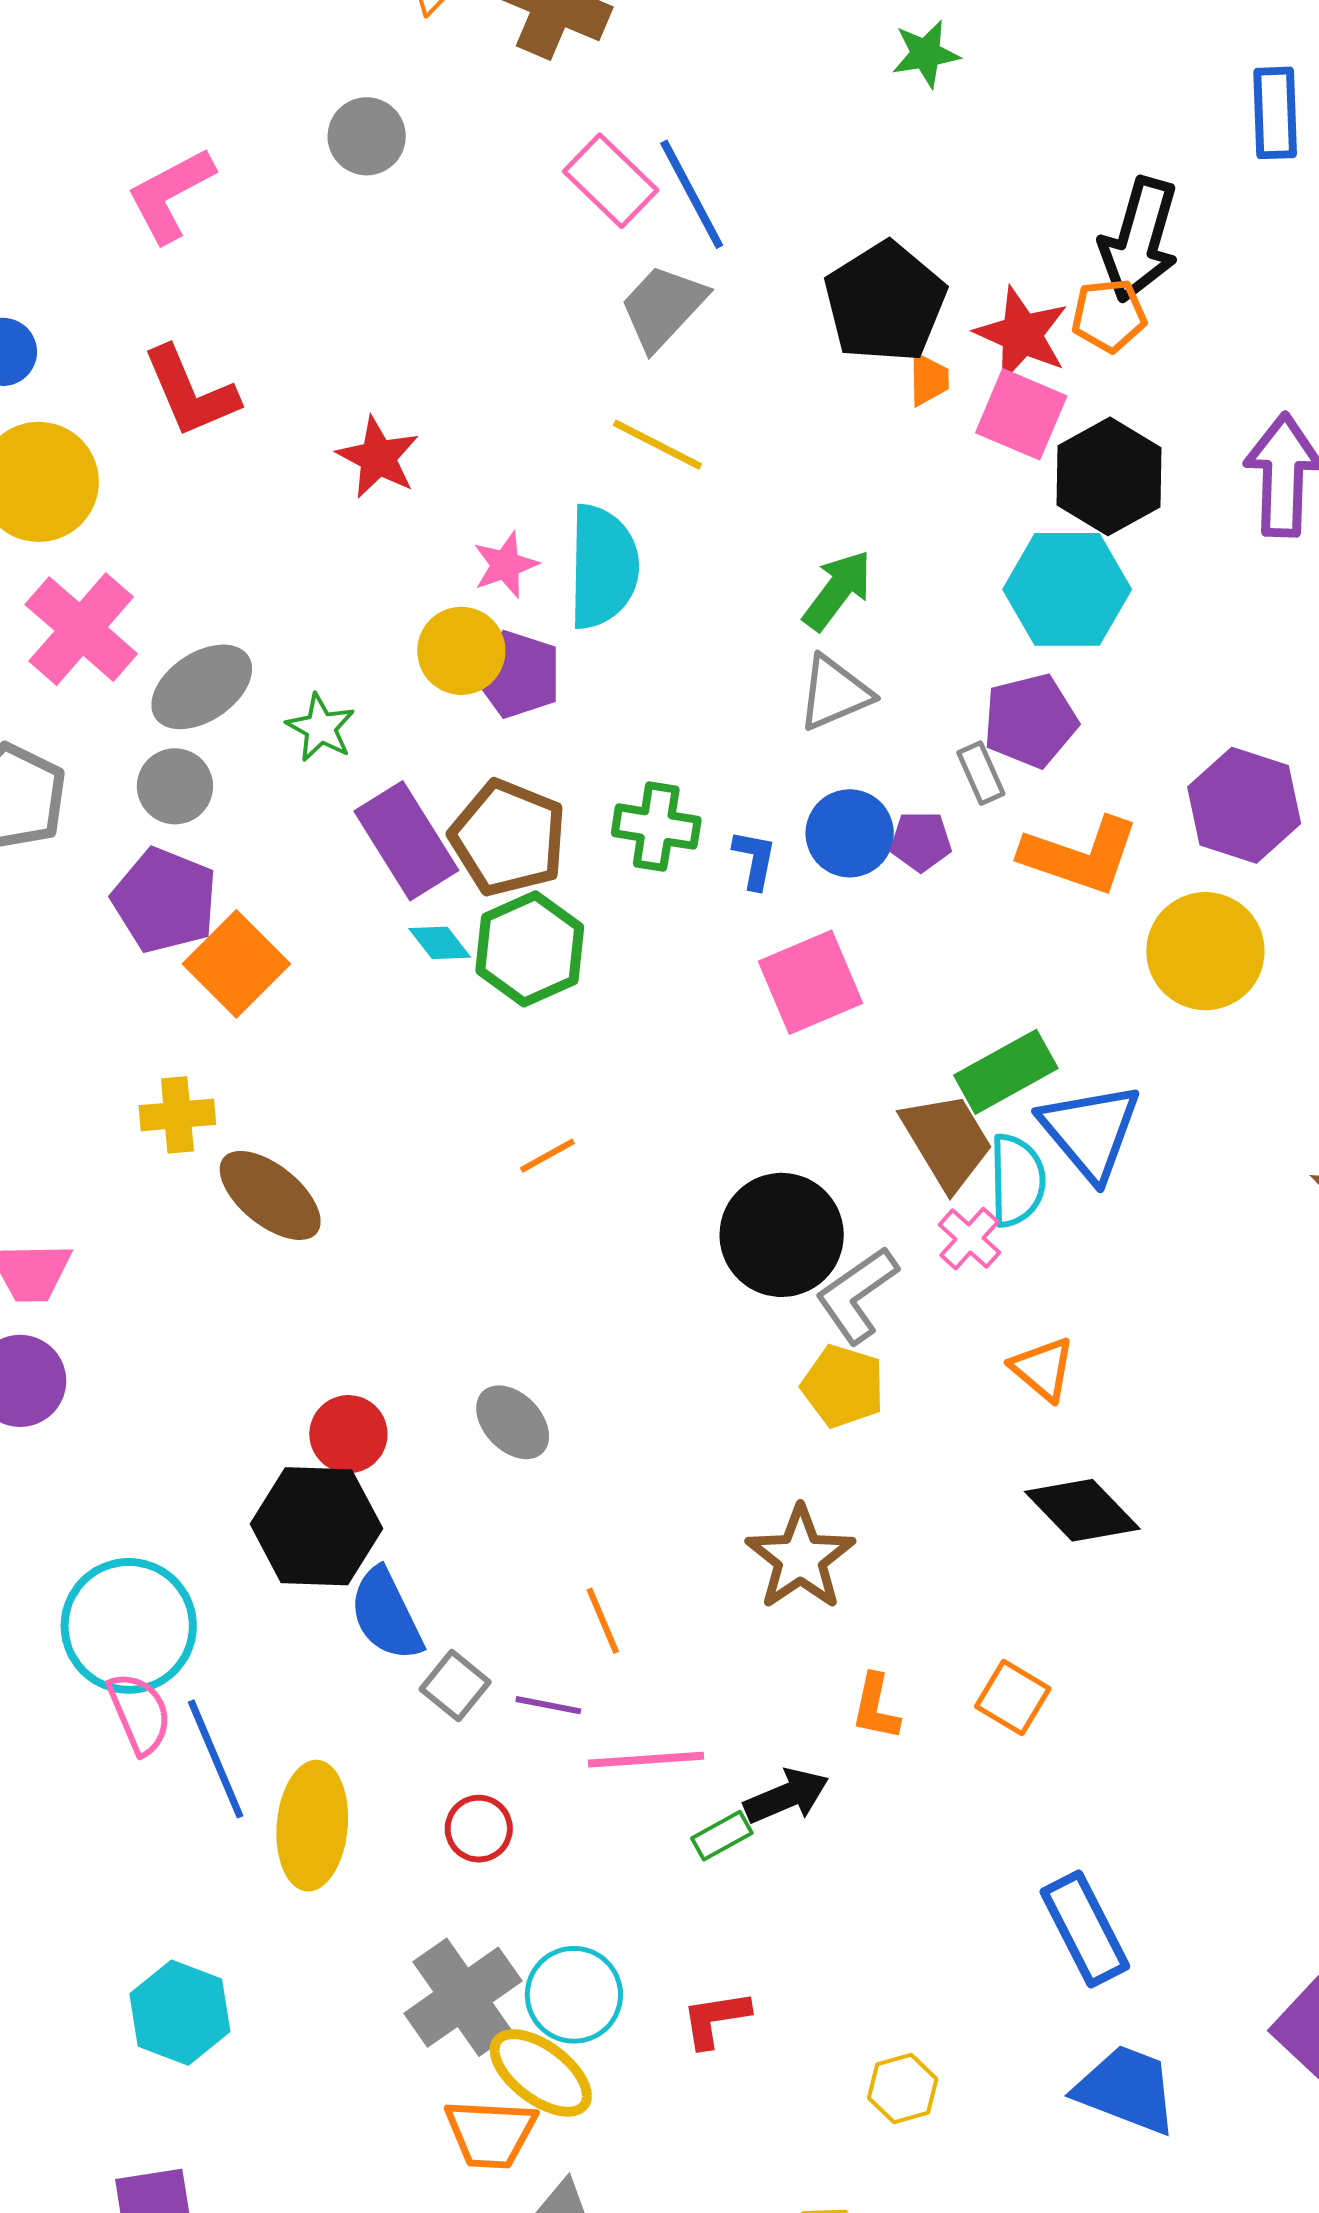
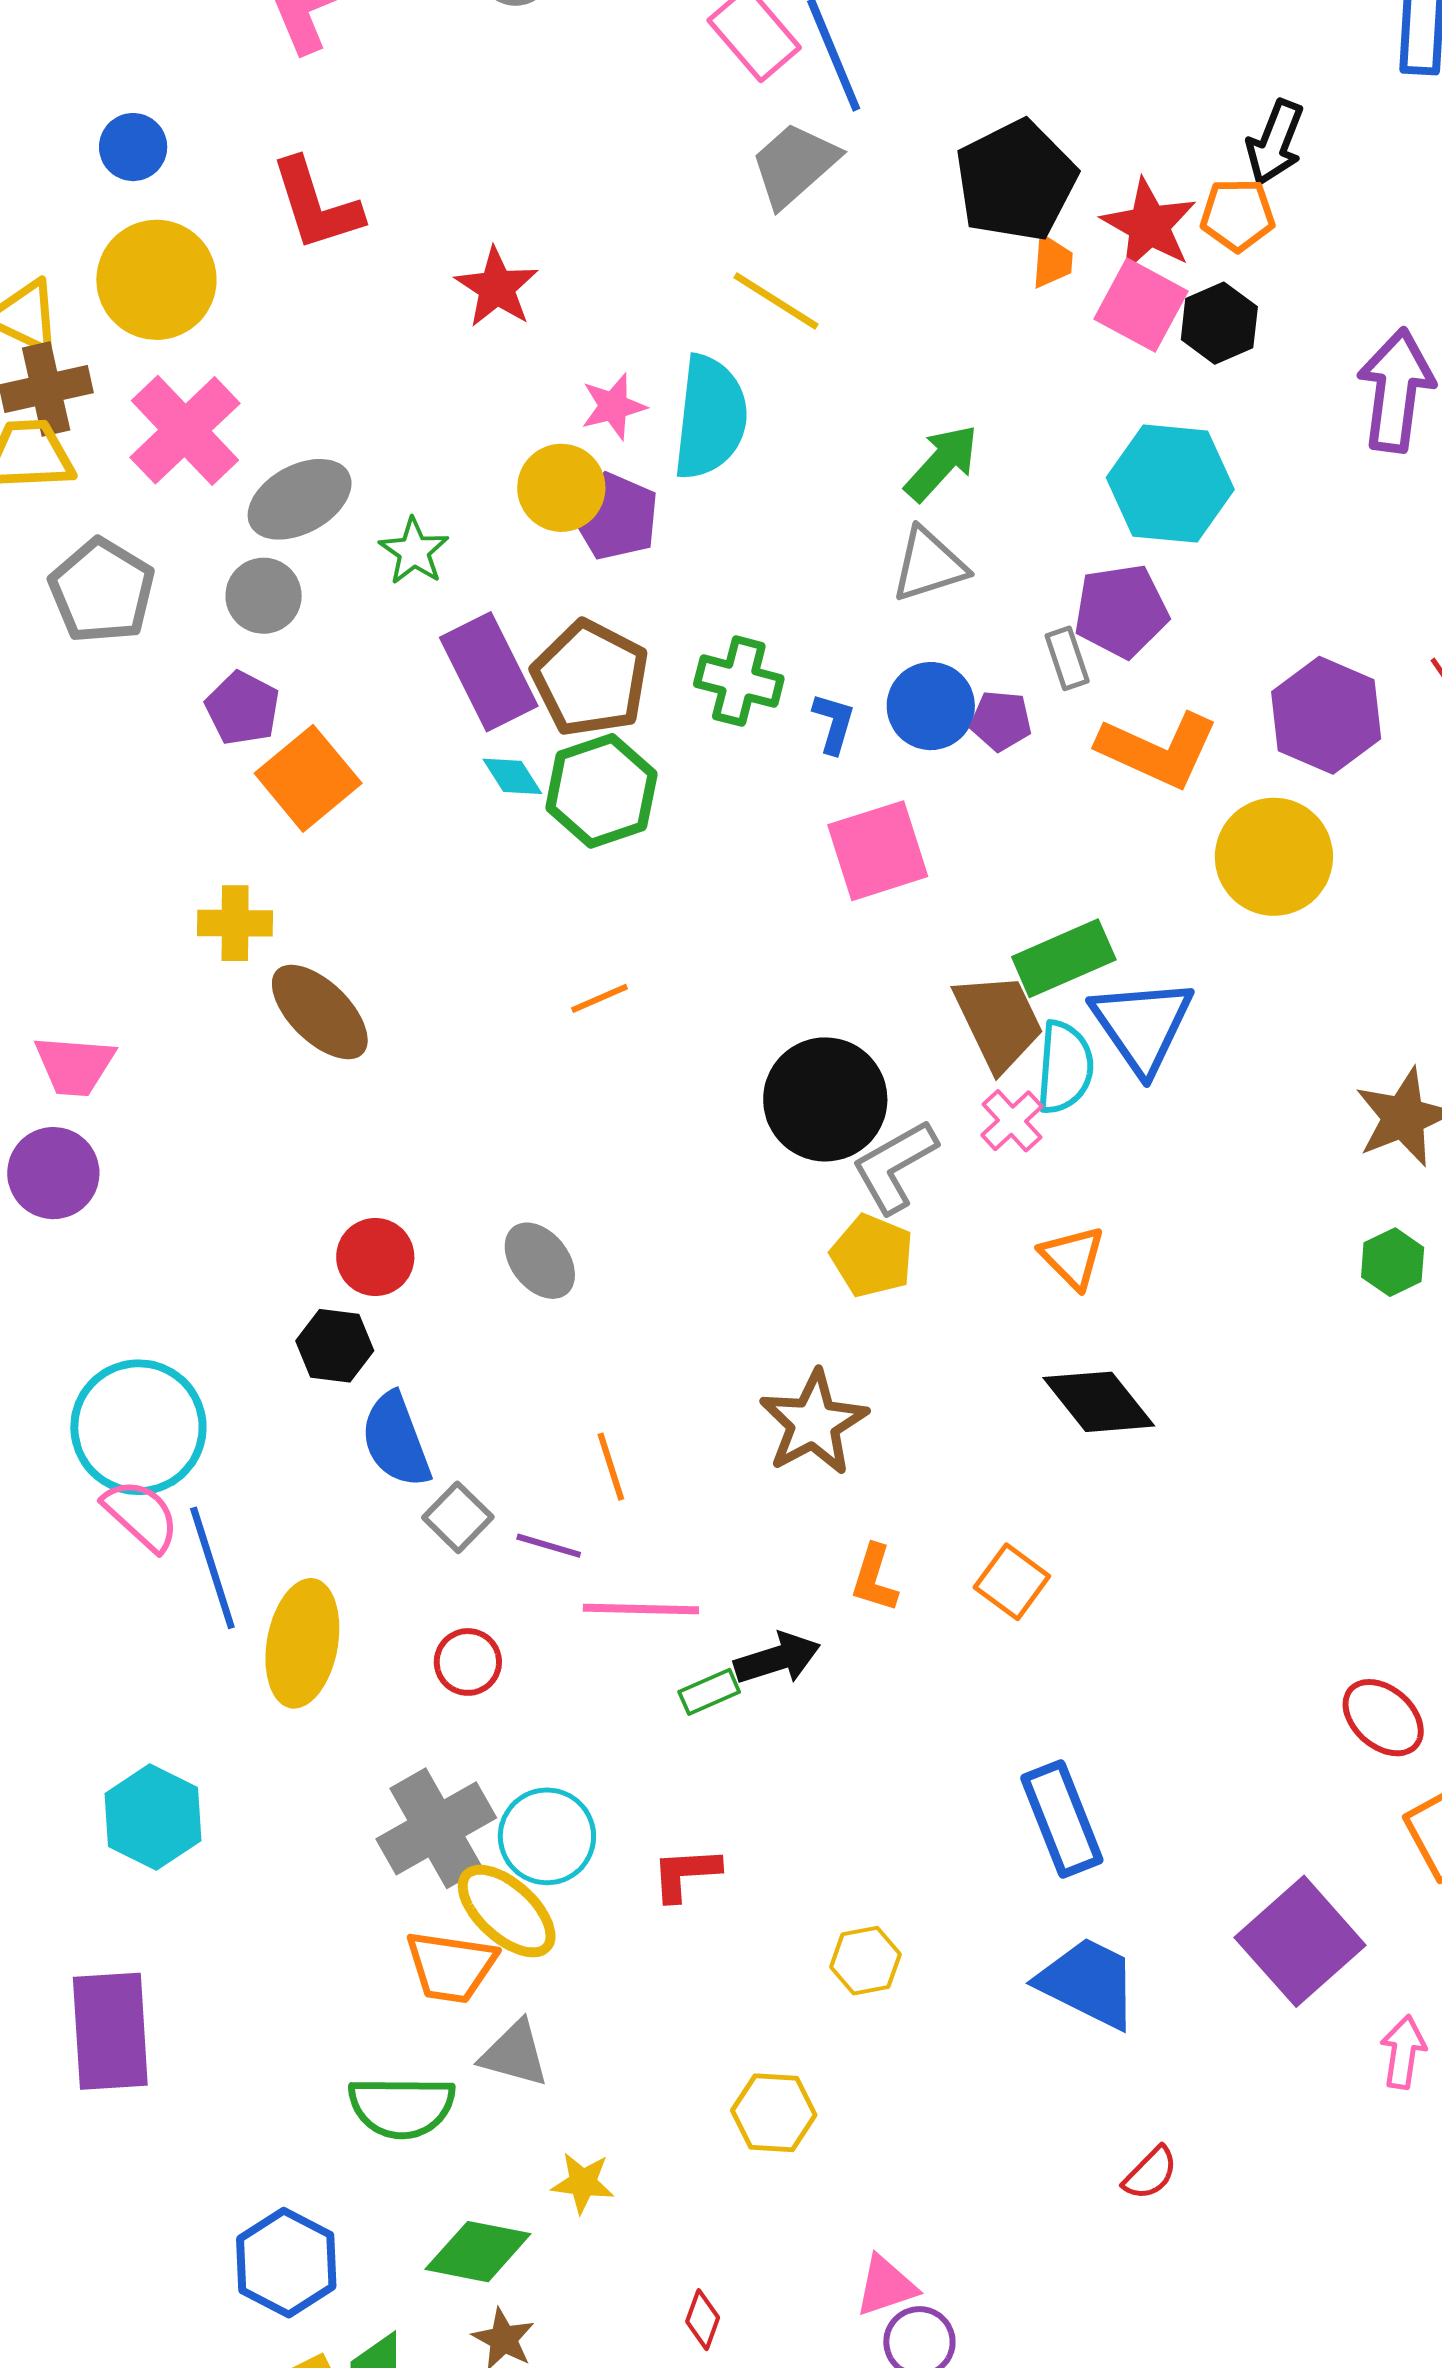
black arrow: (1139, 240) -> (1275, 142), size x0.7
black hexagon: (1109, 476) -> (1219, 323), moved, size x0.7
purple pentagon: (165, 900) -> (243, 708), size x0.7
black hexagon: (316, 1526) -> (335, 1346), size x0.6
pink semicircle: (140, 1713) -> (141, 1515), turned -30

